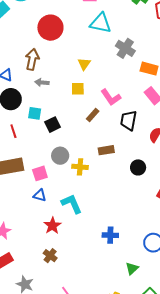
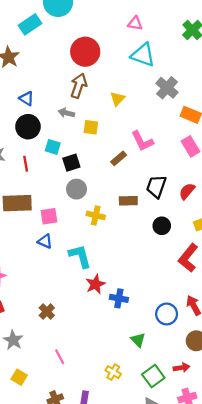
brown arrow: (32, 59) -> (79, 86), moved
yellow square: (78, 89) -> (91, 127), moved
black trapezoid: (129, 120) -> (156, 186), moved
gray circle: (60, 156) -> (77, 189), moved
red star: (52, 226) -> (95, 284), moved
green triangle: (132, 268) -> (138, 340), turned -40

